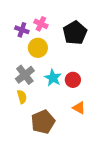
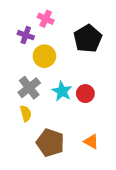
pink cross: (41, 24) -> (46, 19), moved
orange triangle: (79, 108) -> (91, 141), moved
brown pentagon: (43, 122) -> (50, 143), turned -30

